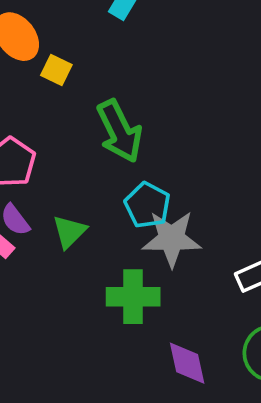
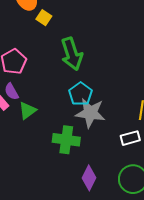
green triangle: (69, 232) -> (27, 111), moved
purple diamond: (187, 363) -> (89, 178), turned 30

